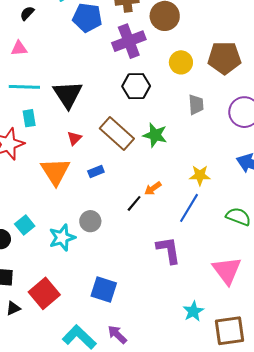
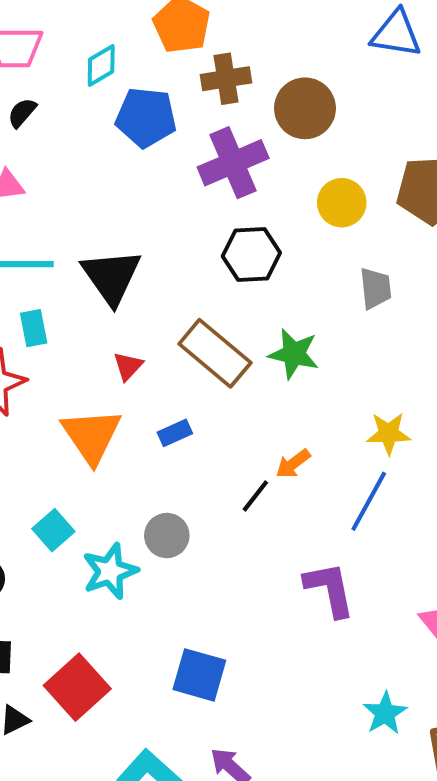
cyan square: (25, 225) -> (53, 530), moved

